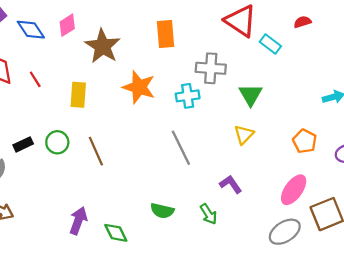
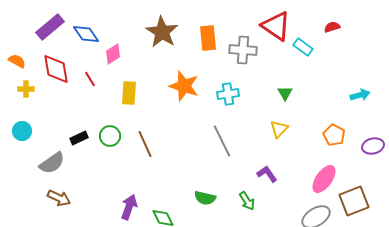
pink diamond: (67, 25) -> (113, 54), moved
brown star: (103, 46) -> (162, 32), moved
gray cross: (211, 68) -> (243, 50), moved
green triangle: (251, 95) -> (285, 93), size x0.7

